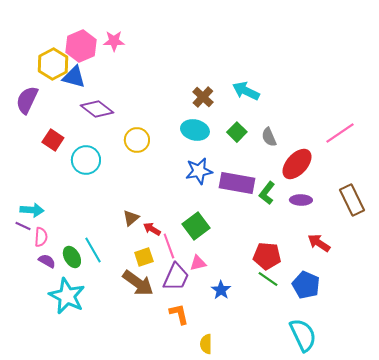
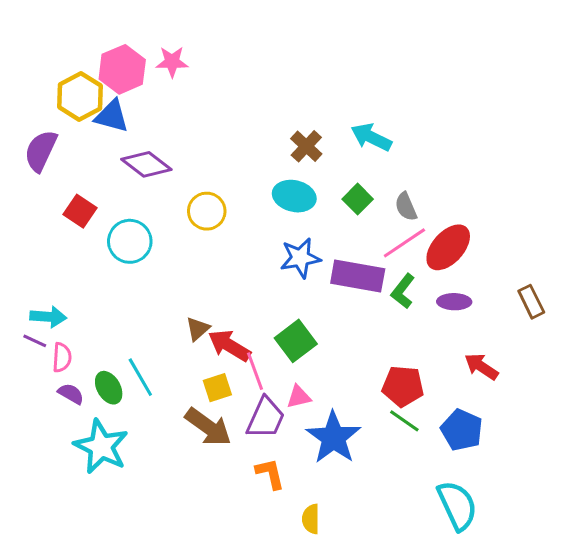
pink line: (340, 133) -> (404, 243), moved
brown rectangle: (352, 200) -> (531, 302), size x0.7
red arrow: (152, 229) -> (229, 345), size x1.6
blue star: (221, 290) -> (333, 437), size x1.8

